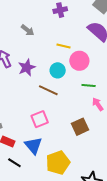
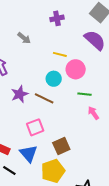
purple star: (27, 67) -> (20, 94), moved
brown square: (80, 127) -> (61, 146), moved

